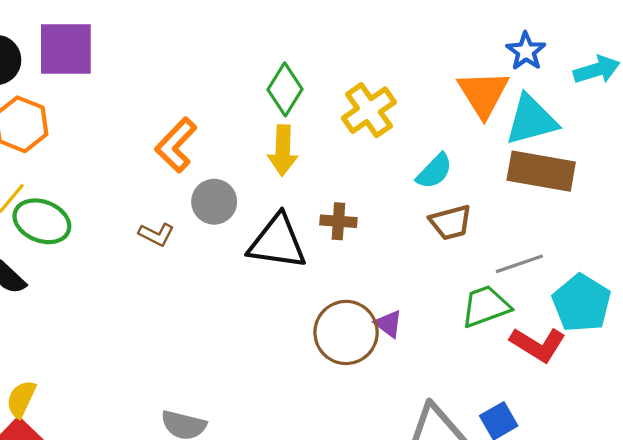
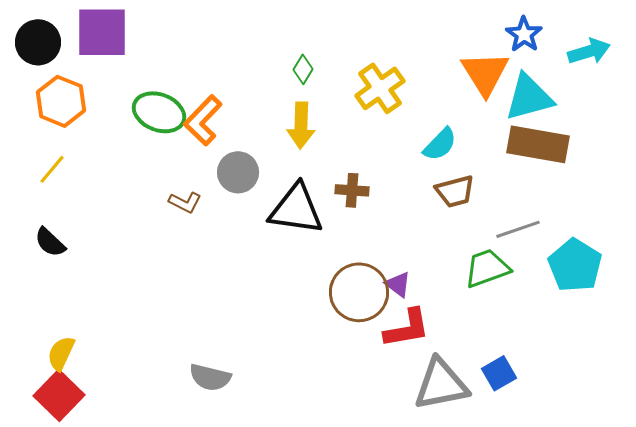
green diamond: (285, 89) -> (303, 69), size x0.6
green ellipse: (42, 221) -> (159, 112), moved
red L-shape: (538, 344) -> (407, 328), moved, turned -42

